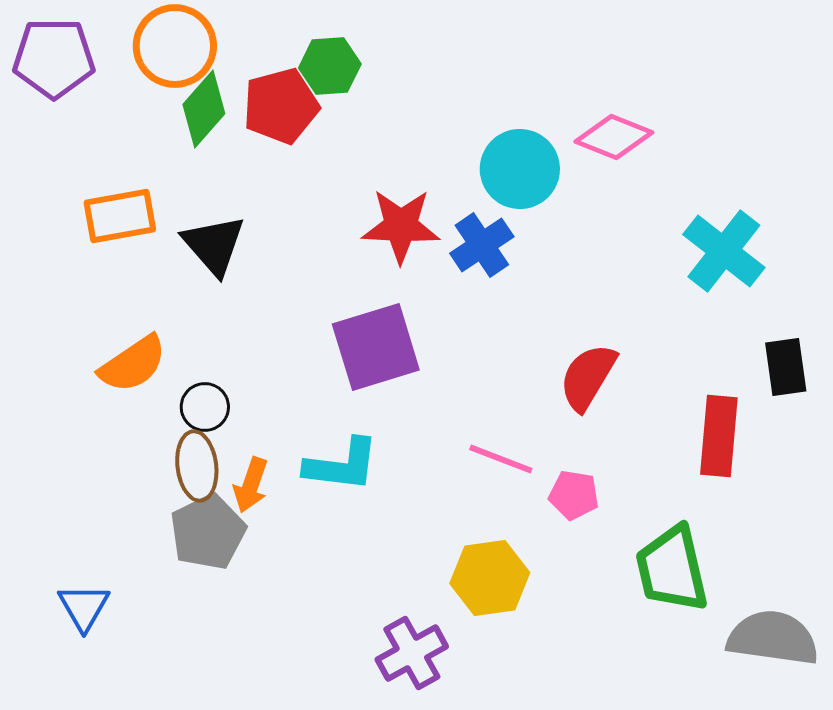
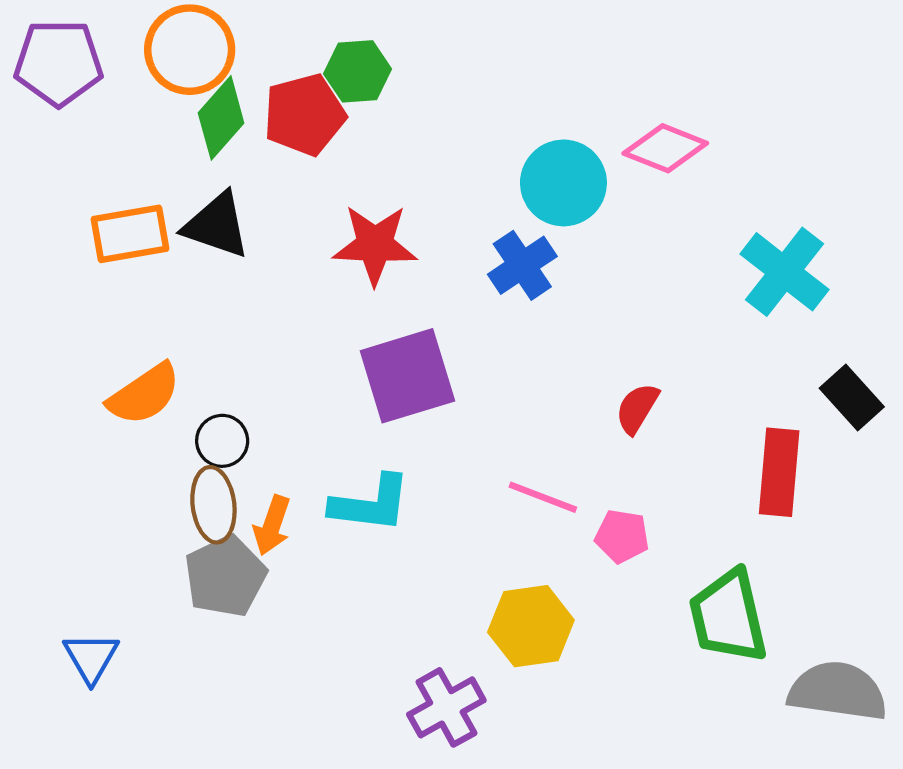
red star: (401, 226) -> (375, 245), moved
black triangle: (214, 245) -> (217, 225), moved, turned -30
black rectangle: (786, 367) -> (852, 398), turned -34
red semicircle: (588, 377) -> (637, 408), size x0.7

